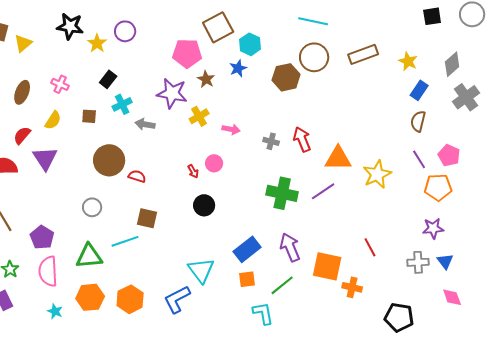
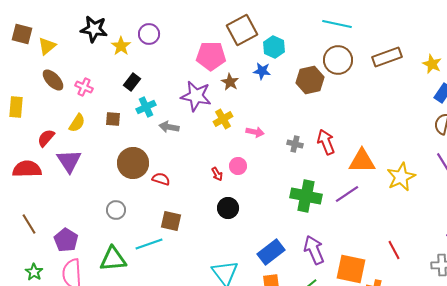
blue star: (238, 68) -> (262, 71), turned 30
brown ellipse: (22, 92) -> (53, 80), moved, turned -65

